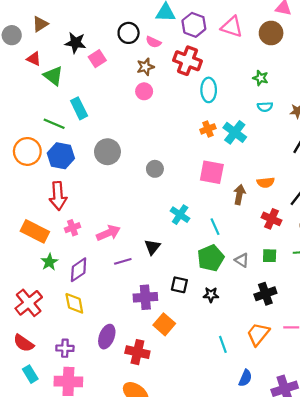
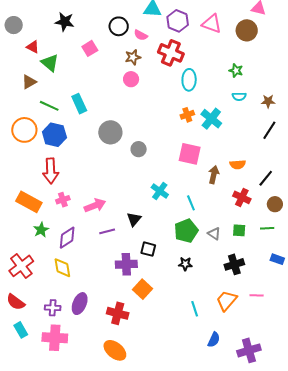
brown triangle: (40, 24) -> (29, 82), moved
black star: (75, 43) -> (65, 22), moved
cyan rectangle: (79, 108) -> (79, 104), moved
gray circle: (107, 152) -> (110, 132), moved
black square: (179, 285) -> (148, 249), moved
purple ellipse: (107, 337) -> (80, 304), moved

